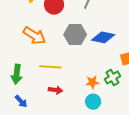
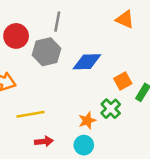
gray hexagon: (75, 35) -> (47, 52), moved
cyan circle: (93, 102) -> (84, 145), moved

